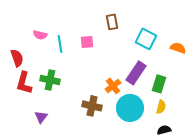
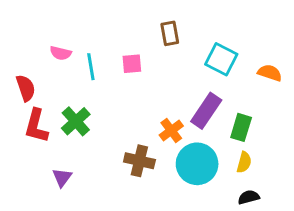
green cross: (50, 80) -> (76, 121), turned 36

